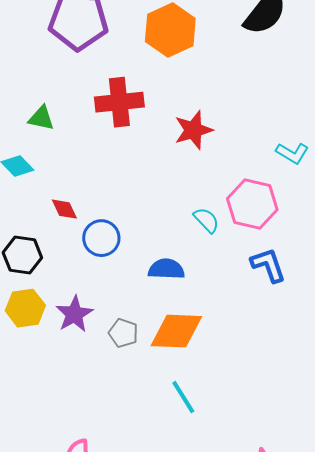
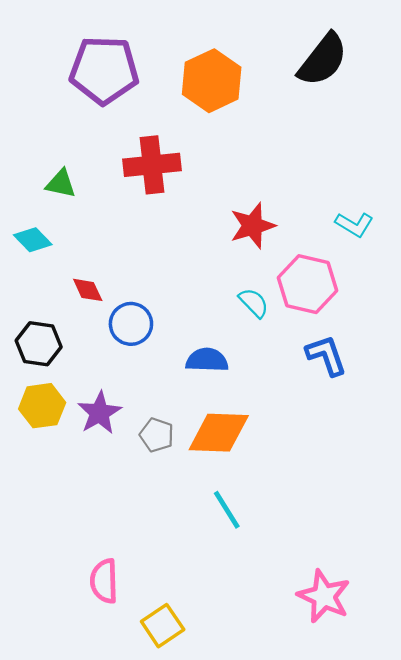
red star: (193, 130) -> (253, 226), moved

